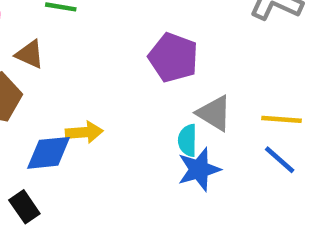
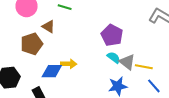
yellow line: (281, 119) -> (144, 67), moved
cyan semicircle: (187, 140) -> (114, 58), moved, turned 120

